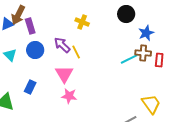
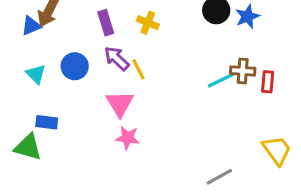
purple rectangle: (30, 26) -> (106, 23), moved
blue star: (146, 33) -> (247, 16), moved
blue rectangle: (30, 87) -> (47, 122), moved, turned 72
yellow trapezoid: (151, 104) -> (277, 150), moved

